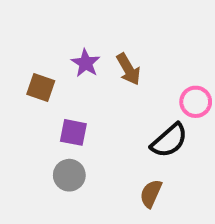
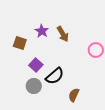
purple square: (73, 132) -> (36, 65), turned 32
black semicircle: (169, 141) -> (55, 76), moved

